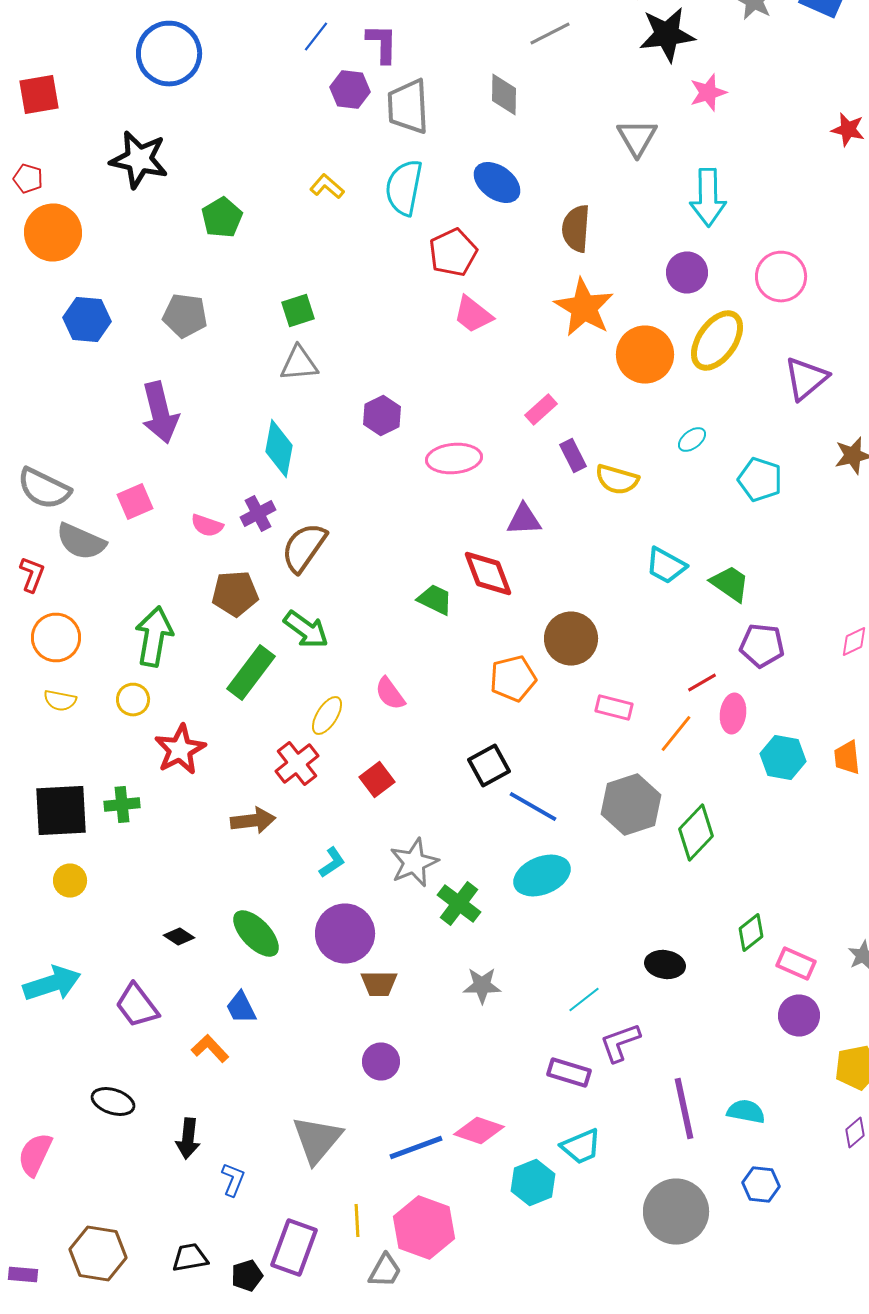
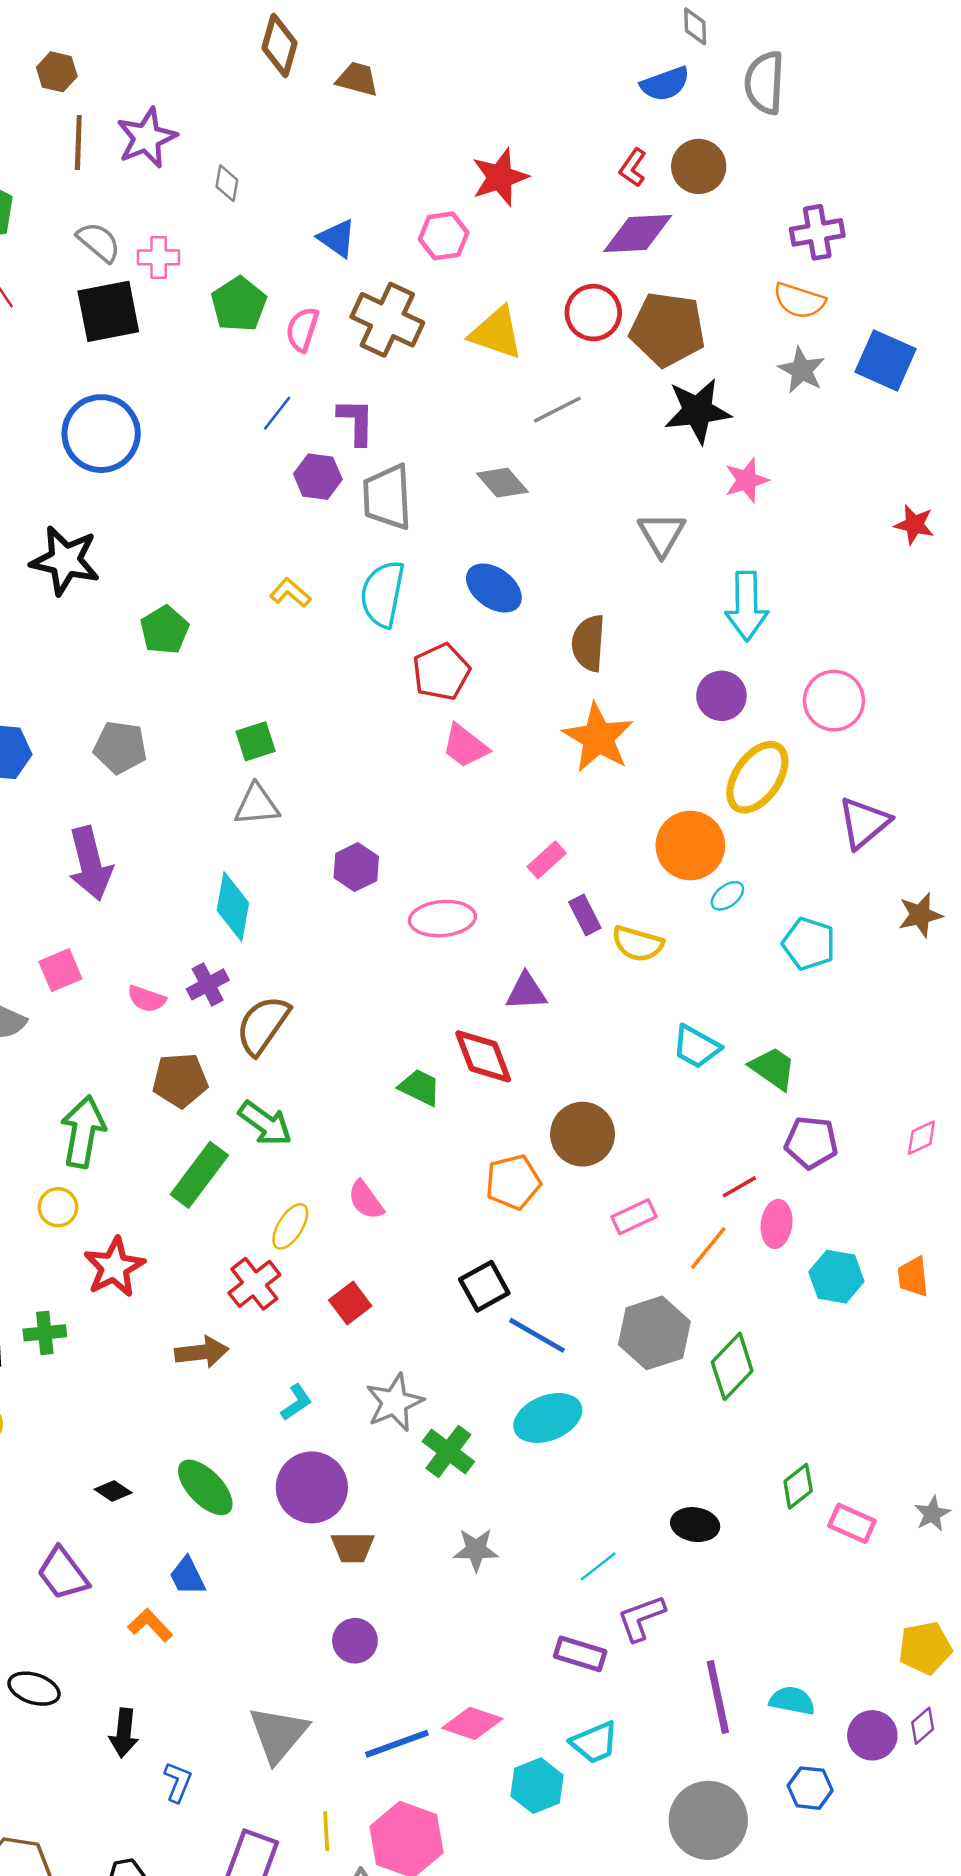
gray diamond: (504, 94) -> (502, 483), turned -42
orange circle: (645, 354) -> (690, 846), moved
pink rectangle: (614, 708) -> (634, 1217), turned -39
purple circle: (799, 1016) -> (872, 1735), moved

